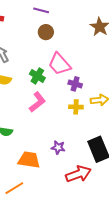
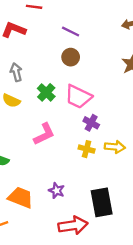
pink trapezoid: (59, 64) -> (78, 97), turned -35
green cross: (37, 76) -> (46, 92), moved

